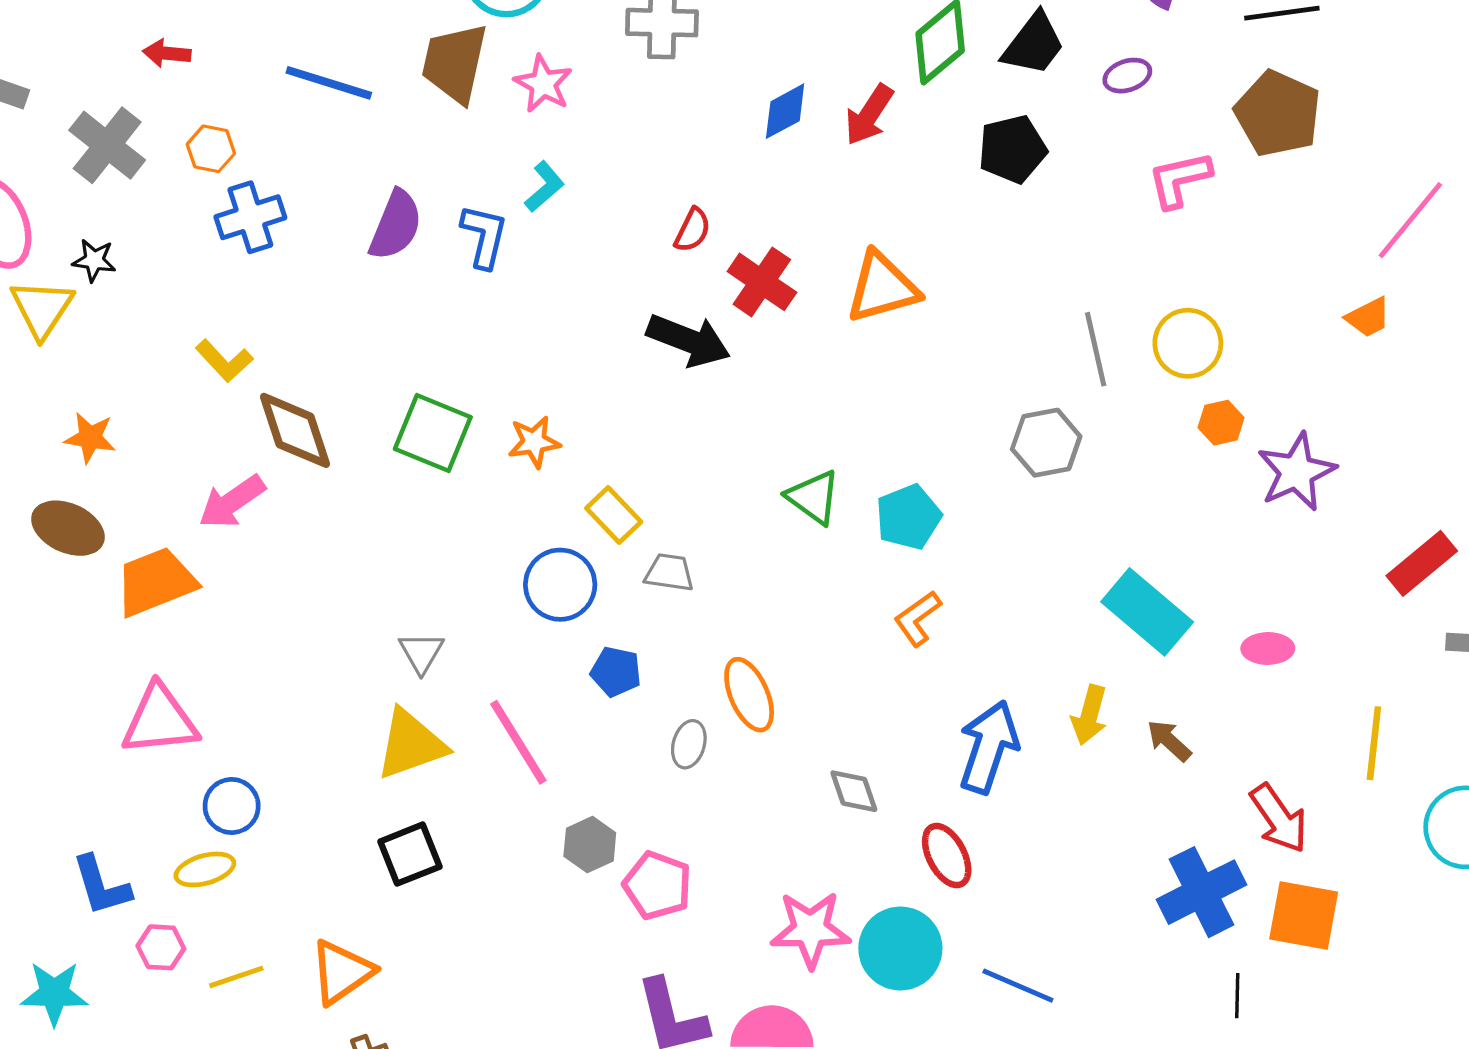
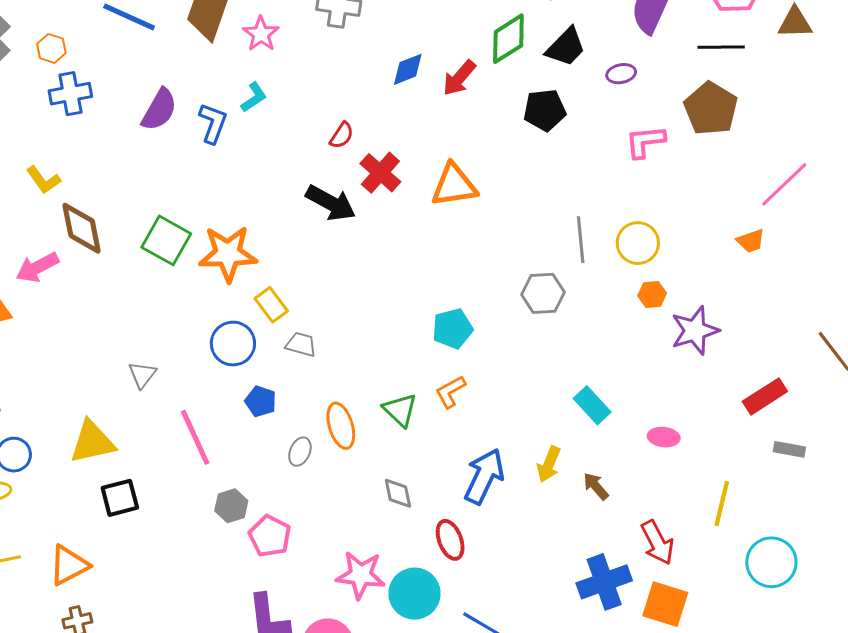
orange star: (534, 442) -> (228, 254), size x1.8
green triangle: (813, 497) -> (400, 410), moved
cyan rectangle: (1147, 612) -> (592, 405), size x0.7
yellow triangle: (411, 744) -> (92, 442), moved

